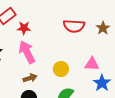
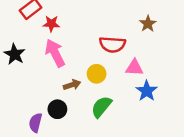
red semicircle: (74, 26) -> (112, 44), moved
brown arrow: (30, 78) -> (72, 85), moved

